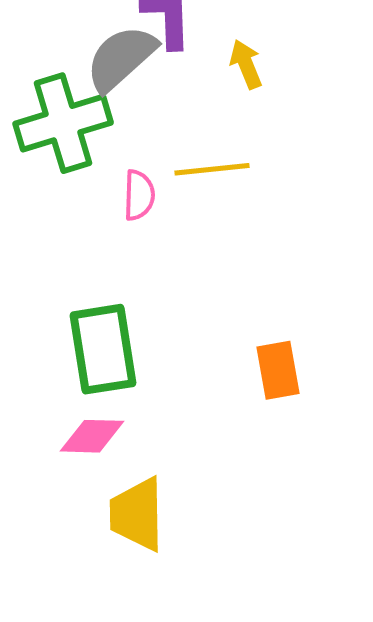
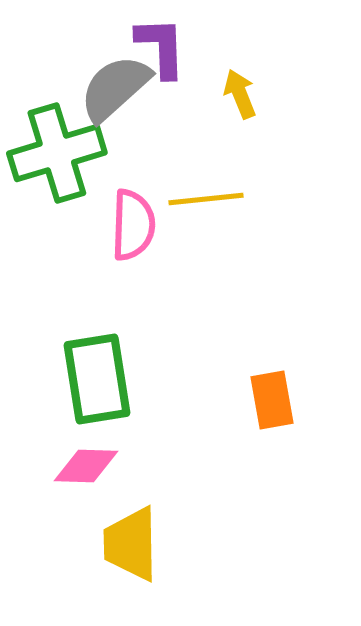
pink semicircle: (139, 195) -> (133, 225), size x1.4

